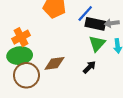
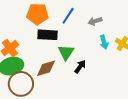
black rectangle: (95, 24) -> (47, 35), moved
green triangle: (97, 44) -> (66, 52), moved

